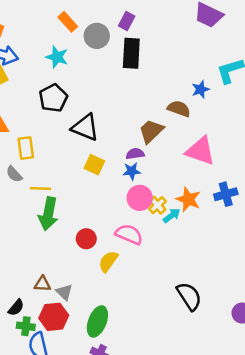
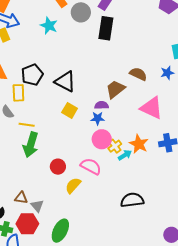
blue star: (201, 89) -> (167, 73), moved
black pentagon: (53, 98) -> (32, 75), moved
black semicircle: (189, 296) -> (132, 200), moved, turned -70

